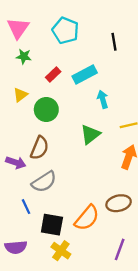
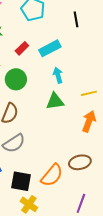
cyan arrow: (103, 99) -> (58, 75), moved
green triangle: (90, 134) -> (55, 101), turned 30

